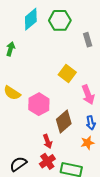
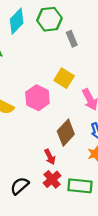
gray rectangle: (88, 40) -> (72, 39), moved
pink hexagon: (39, 104) -> (37, 98), moved

